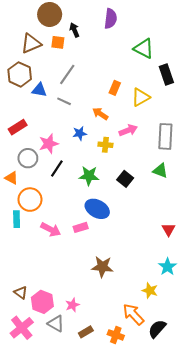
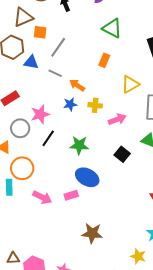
orange square: (58, 42) -> (40, 32), moved
green triangle: (144, 49) -> (112, 28), moved
yellow triangle: (141, 97) -> (130, 84), moved
orange arrow: (100, 114) -> (77, 85), moved
pink arrow: (128, 130) -> (117, 119), moved
yellow cross: (105, 145) -> (95, 105), moved
black square: (125, 179) -> (122, 154), moved
brown triangle: (21, 293) -> (13, 258), turned -40

